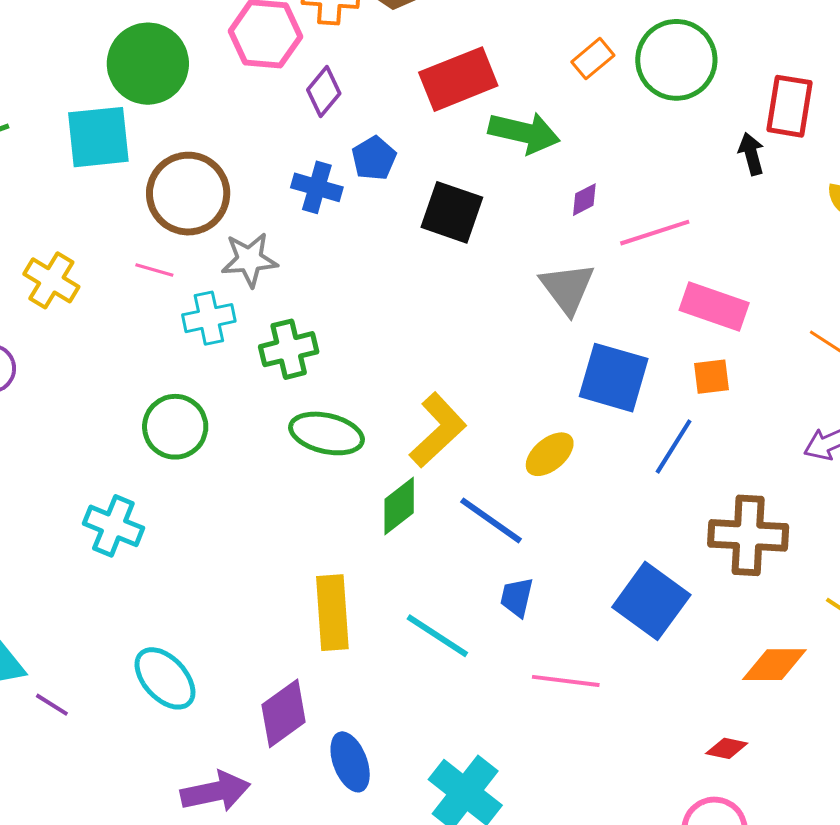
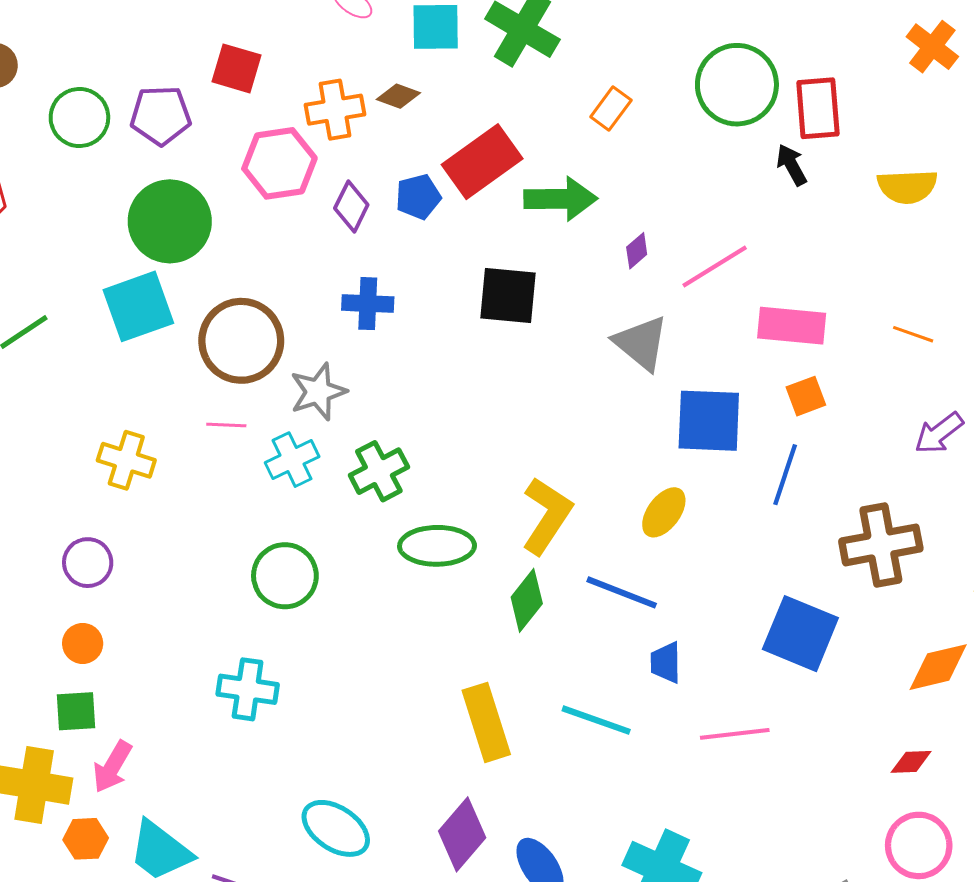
green circle: (676, 60) -> (737, 85), moved
blue pentagon: (374, 158) -> (418, 197), moved, turned 30

